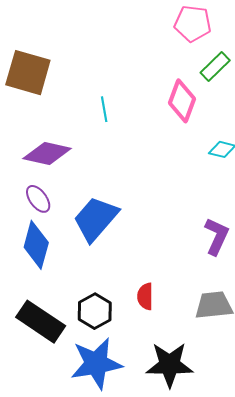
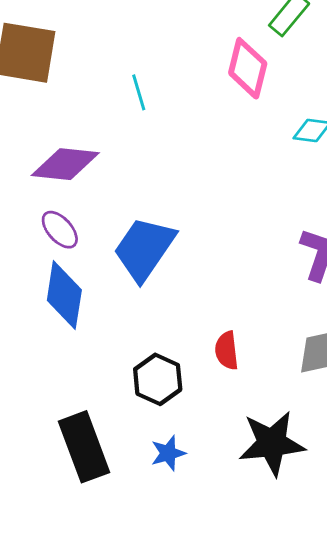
black rectangle: (41, 322) -> (84, 447), moved, turned 42
blue star: (96, 363) -> (168, 453), size x0.5

